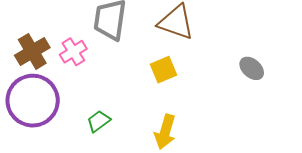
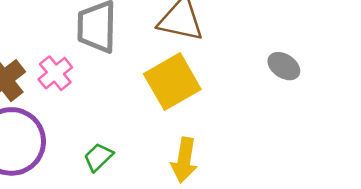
yellow square: (163, 70) -> (172, 82), size x1.6

